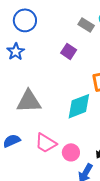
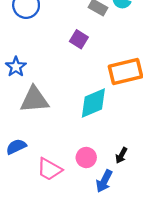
blue star: (16, 52) -> (16, 67), moved
pink trapezoid: (46, 143) -> (49, 169), moved

